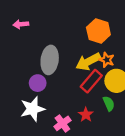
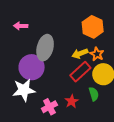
pink arrow: (21, 24) -> (21, 26), moved
yellow arrow: (88, 62) -> (80, 54), size x0.7
purple circle: (38, 83) -> (32, 67), size x1.6

